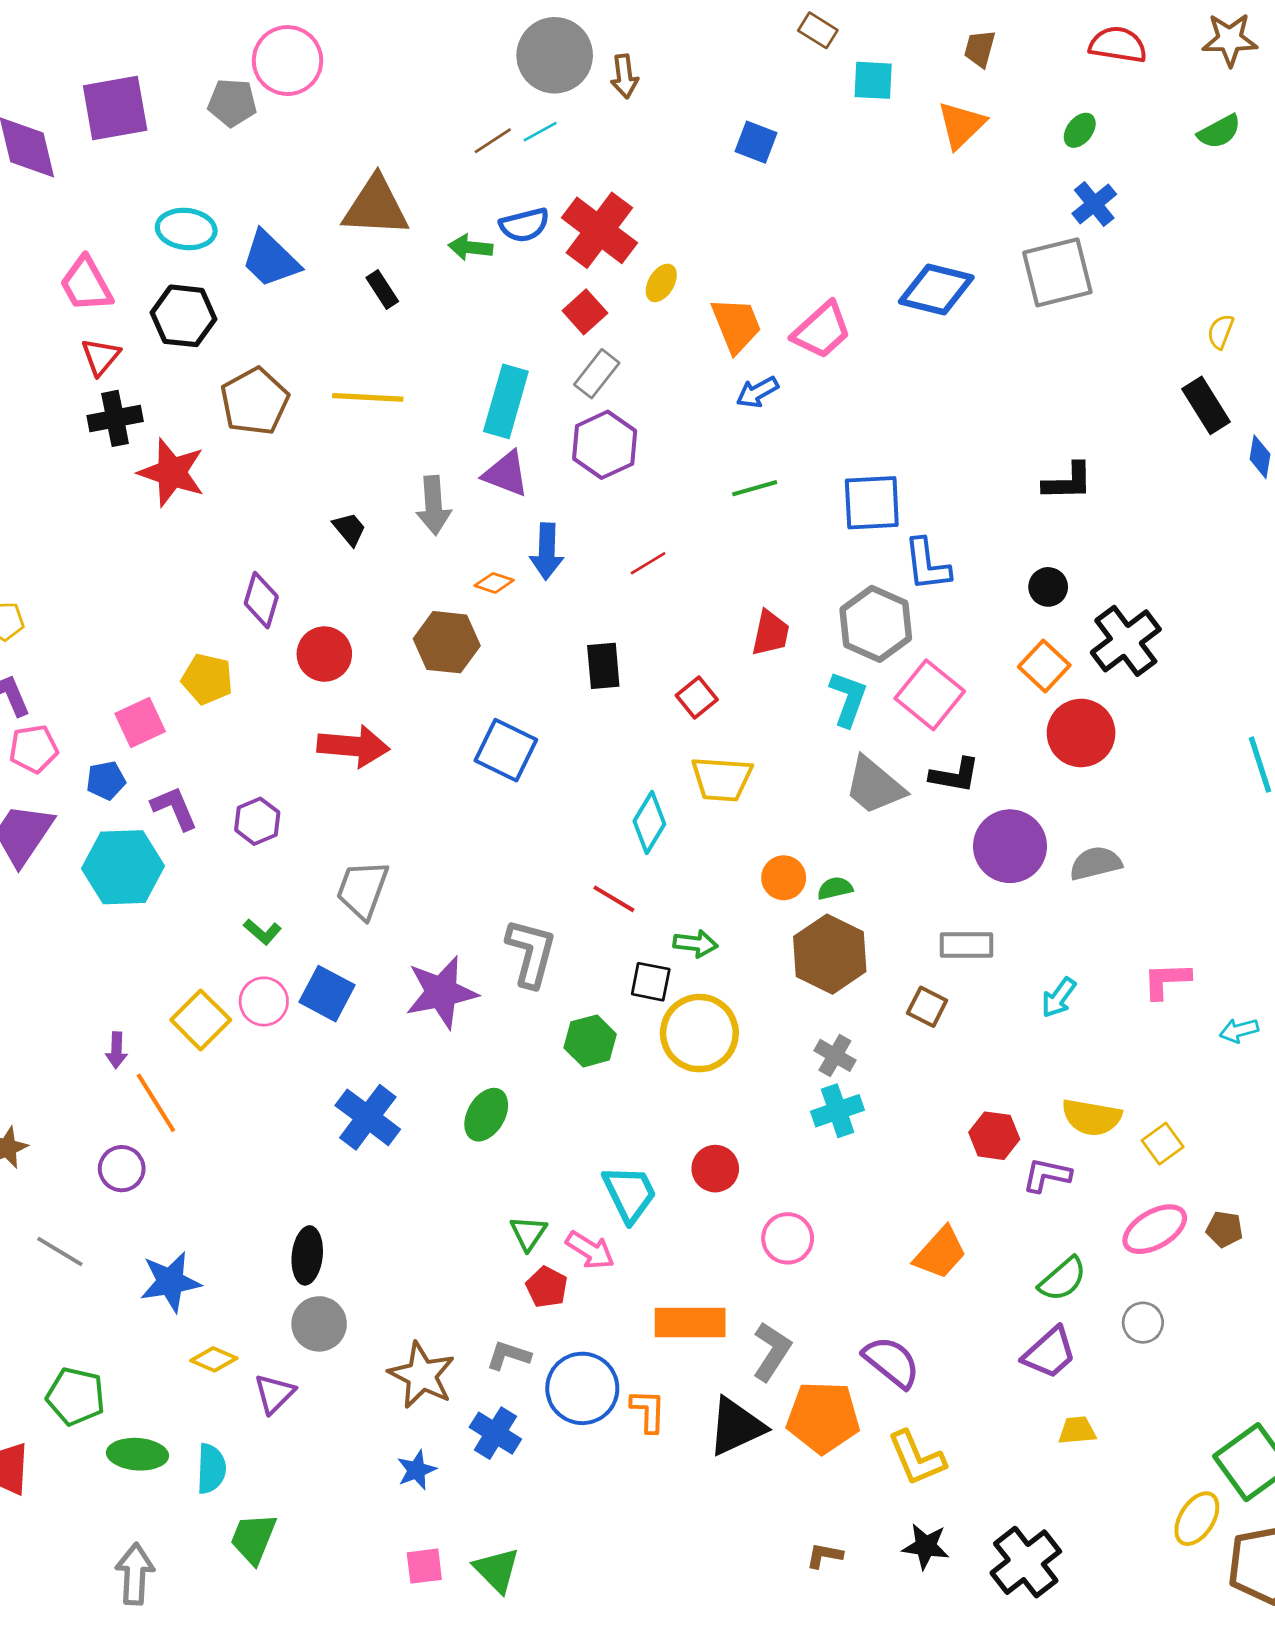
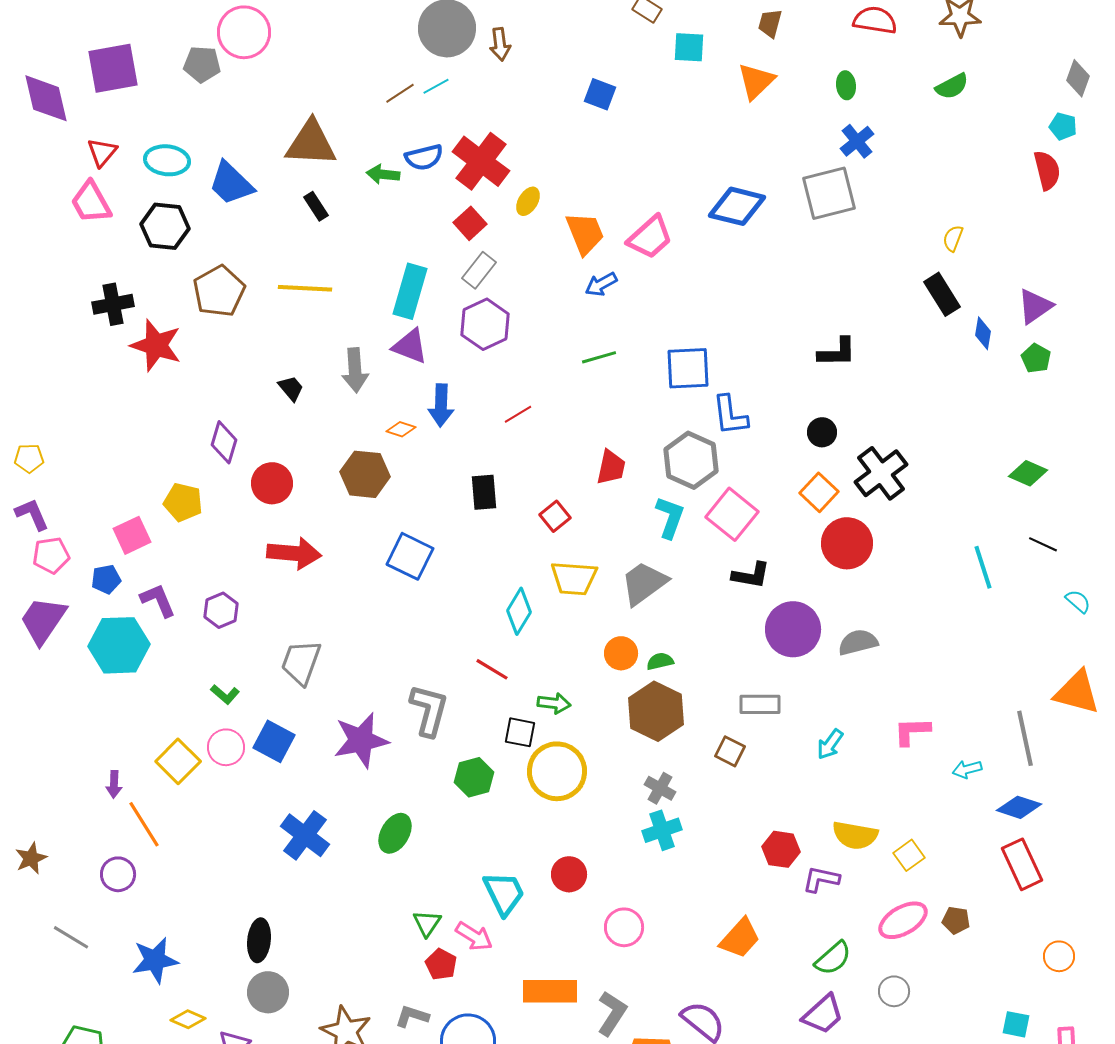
green ellipse: (1080, 130) -> (846, 85), turned -44
red triangle: (101, 357) -> (102, 152), moved
gray trapezoid: (874, 786) -> (644, 583), moved, turned 104

